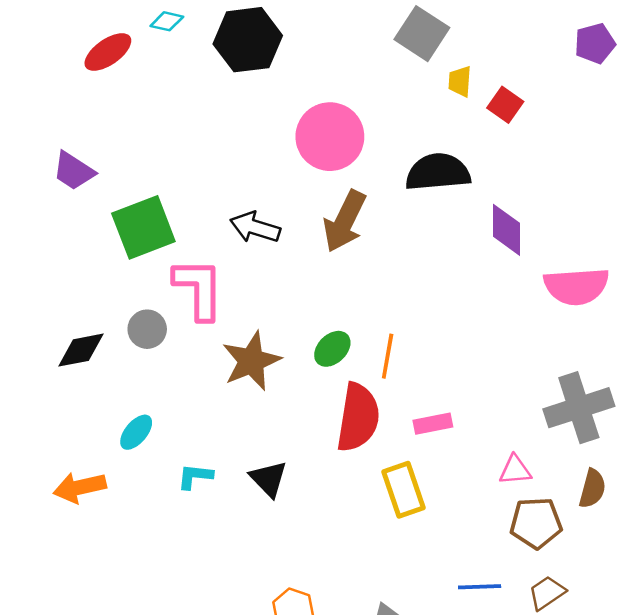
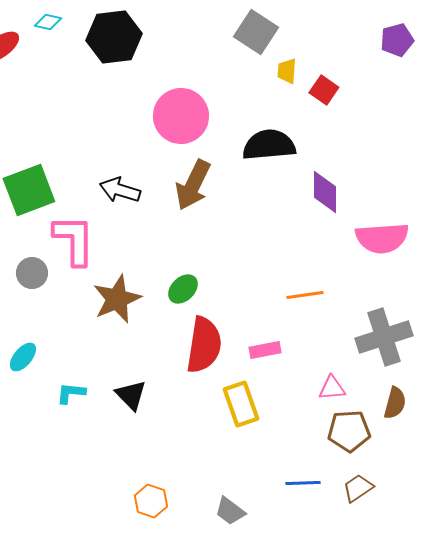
orange line: (388, 356) -> (305, 295), moved, turned 72

